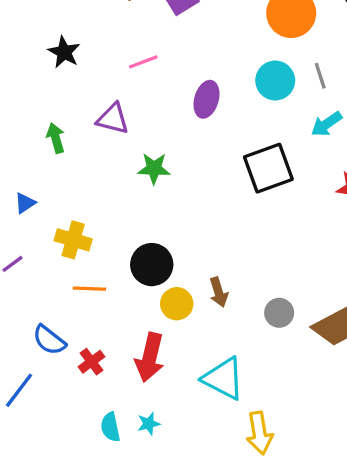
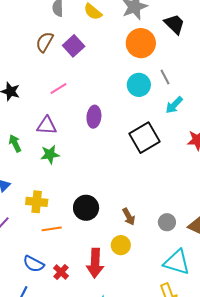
purple ellipse: (206, 99) -> (94, 117), moved
green star: (154, 168) -> (50, 154), moved
yellow circle: (177, 304) -> (121, 245), moved
cyan triangle: (223, 379) -> (177, 262), moved

